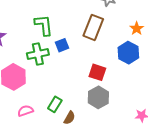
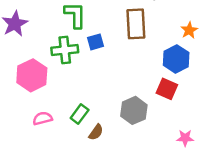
brown rectangle: (93, 27) -> (136, 24), turned -30
red square: (97, 72) -> (167, 89), moved

